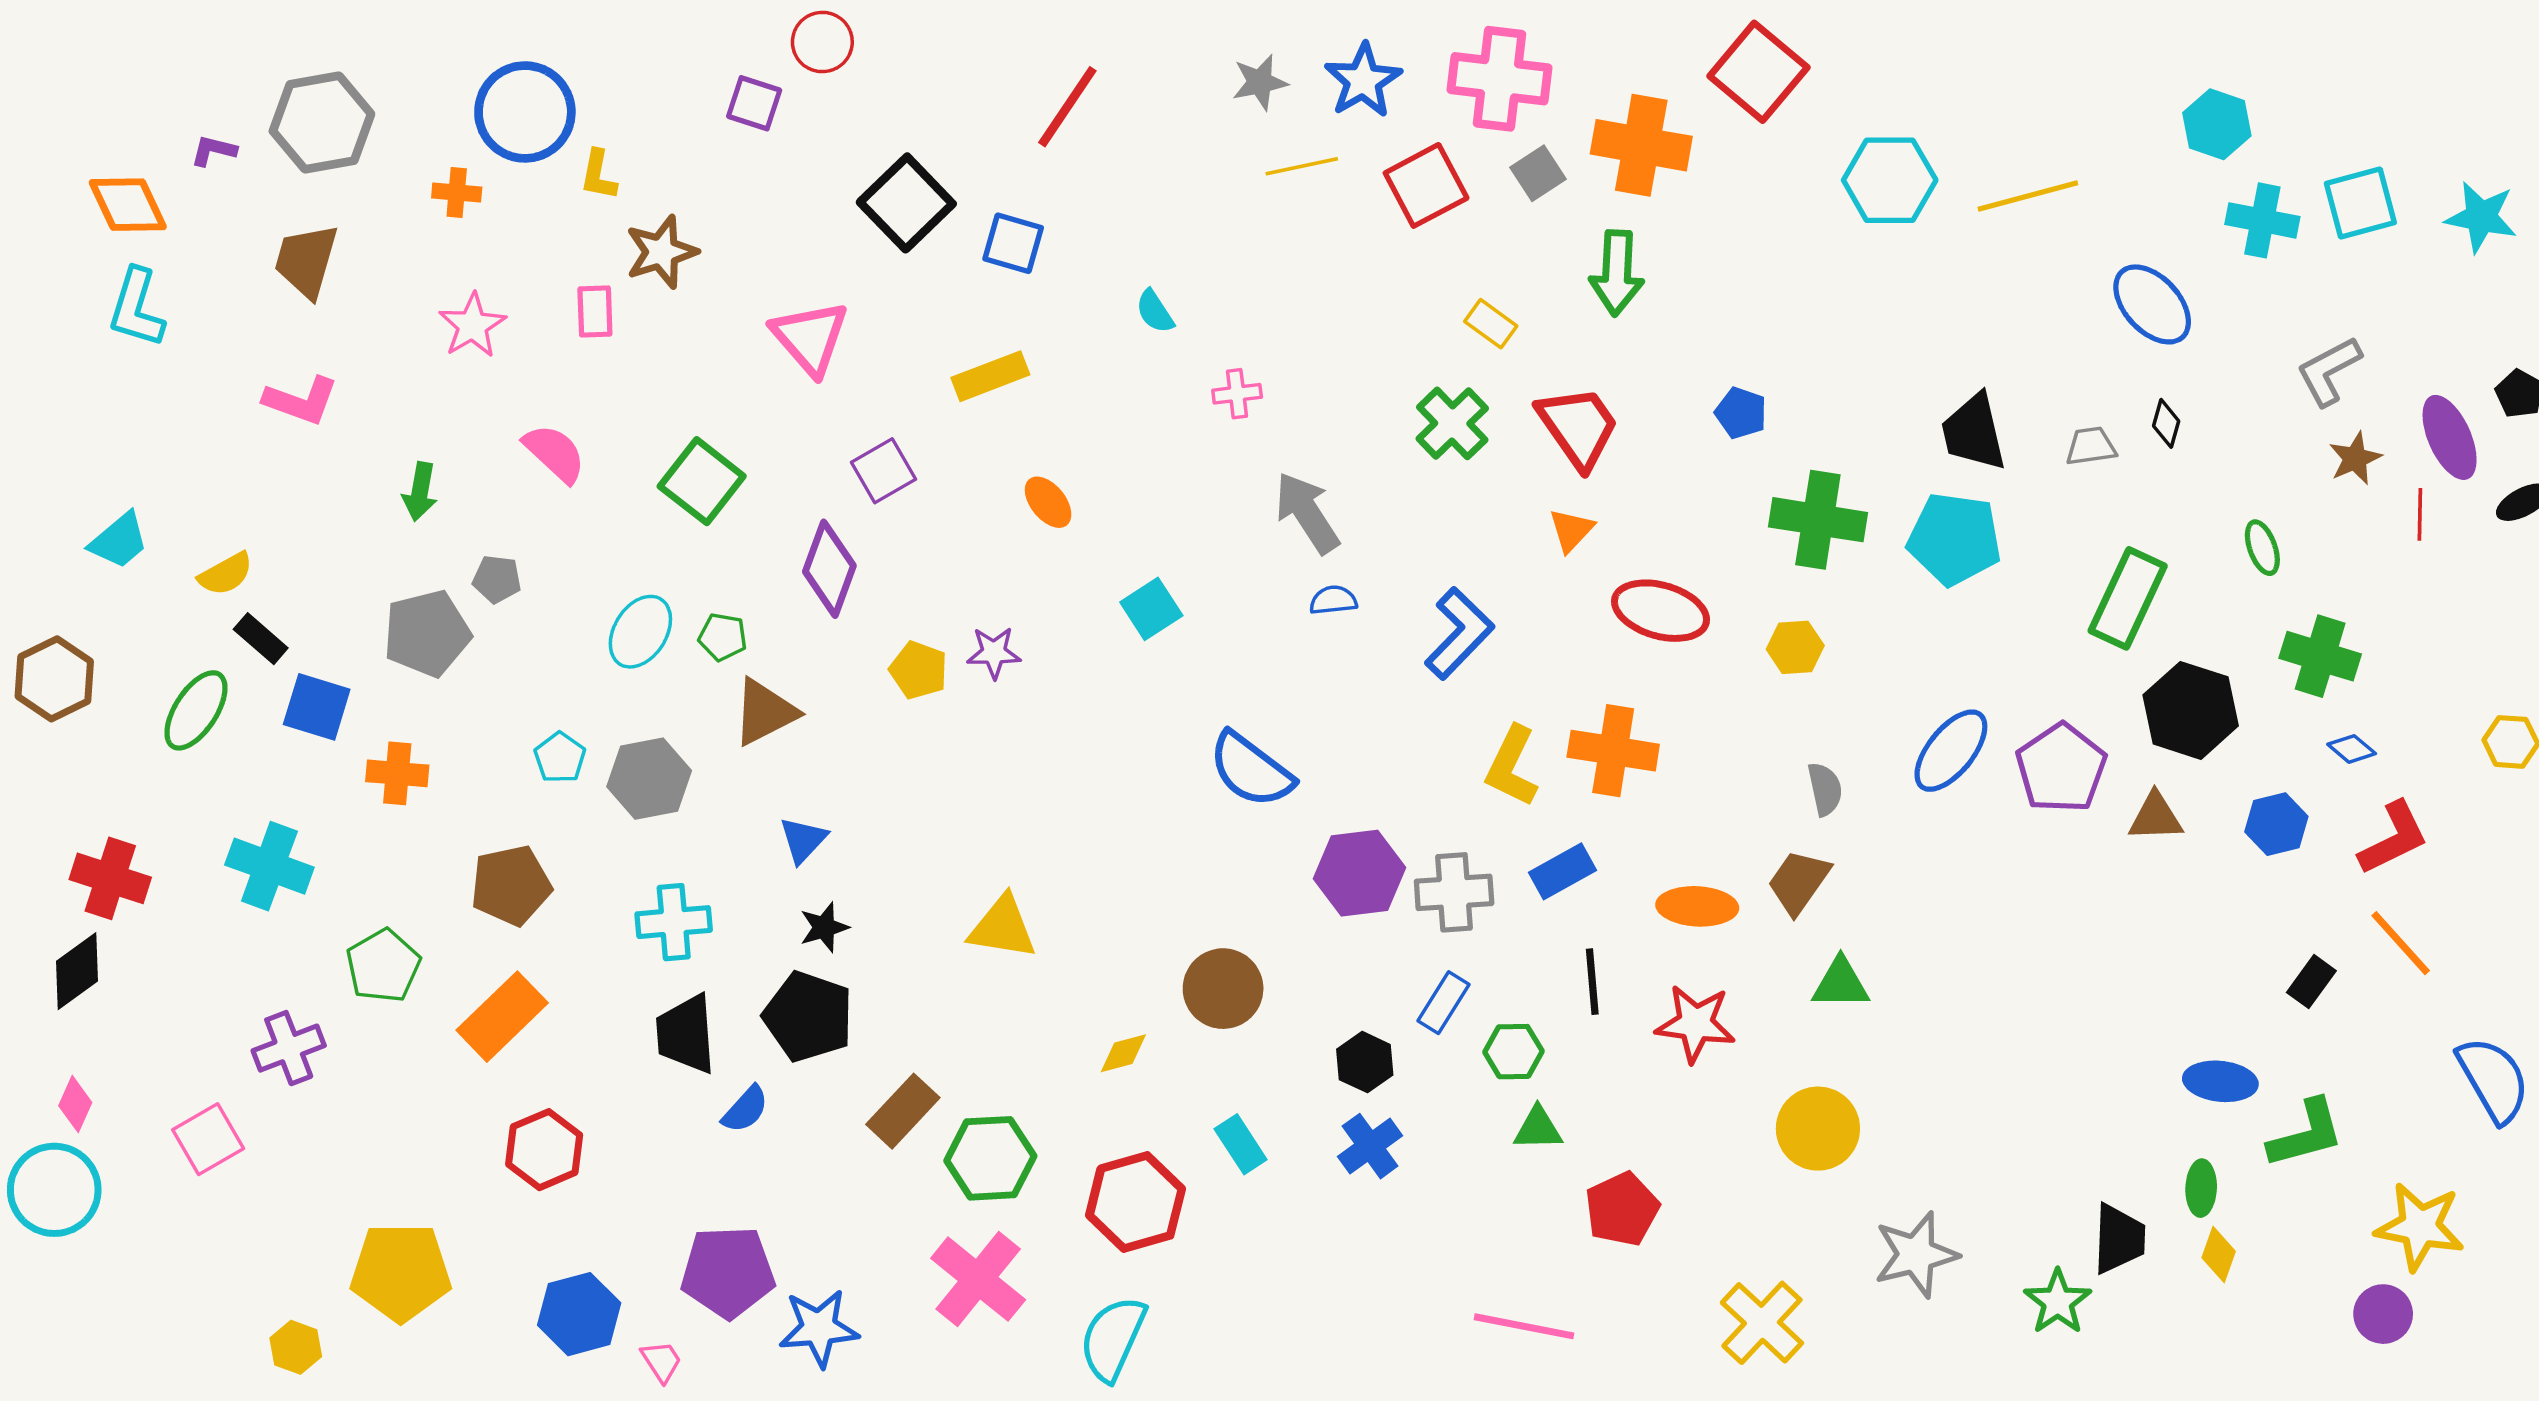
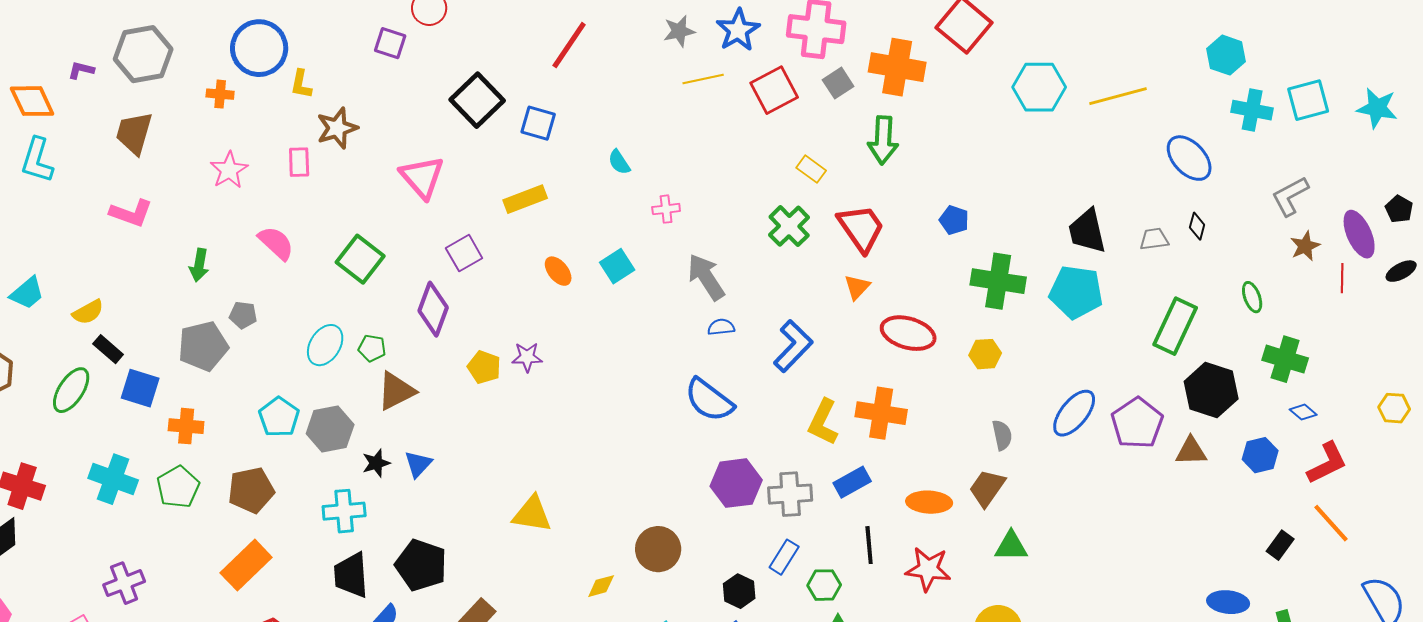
cyan square: (1151, 609) -> (617, 266), moved
cyan pentagon: (560, 758) -> (279, 417), size x1.4
blue semicircle: (1251, 770) -> (709, 400), moved
black star: (824, 927) -> (376, 463), moved
green pentagon: (383, 966) -> (178, 487), moved

